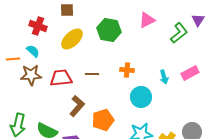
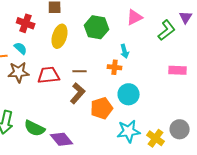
yellow ellipse: (72, 39) -> (60, 36), turned -30
pink rectangle: (190, 73) -> (178, 70), turned 30
cyan arrow: (164, 77) -> (125, 51), moved
brown L-shape: (77, 106) -> (78, 93), moved
orange pentagon: (103, 120) -> (102, 108), moved

